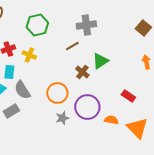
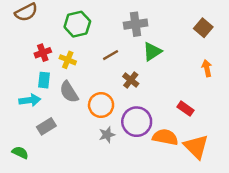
brown line: (72, 46) -> (111, 55), moved
green triangle: (100, 61) -> (152, 52), moved
gray semicircle: (22, 90) -> (69, 92), moved
orange semicircle: (111, 120) -> (165, 137), size x1.5

